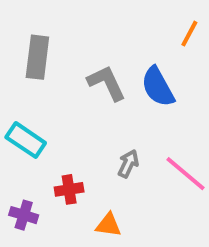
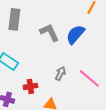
blue semicircle: (158, 87) -> (75, 34), turned 70

